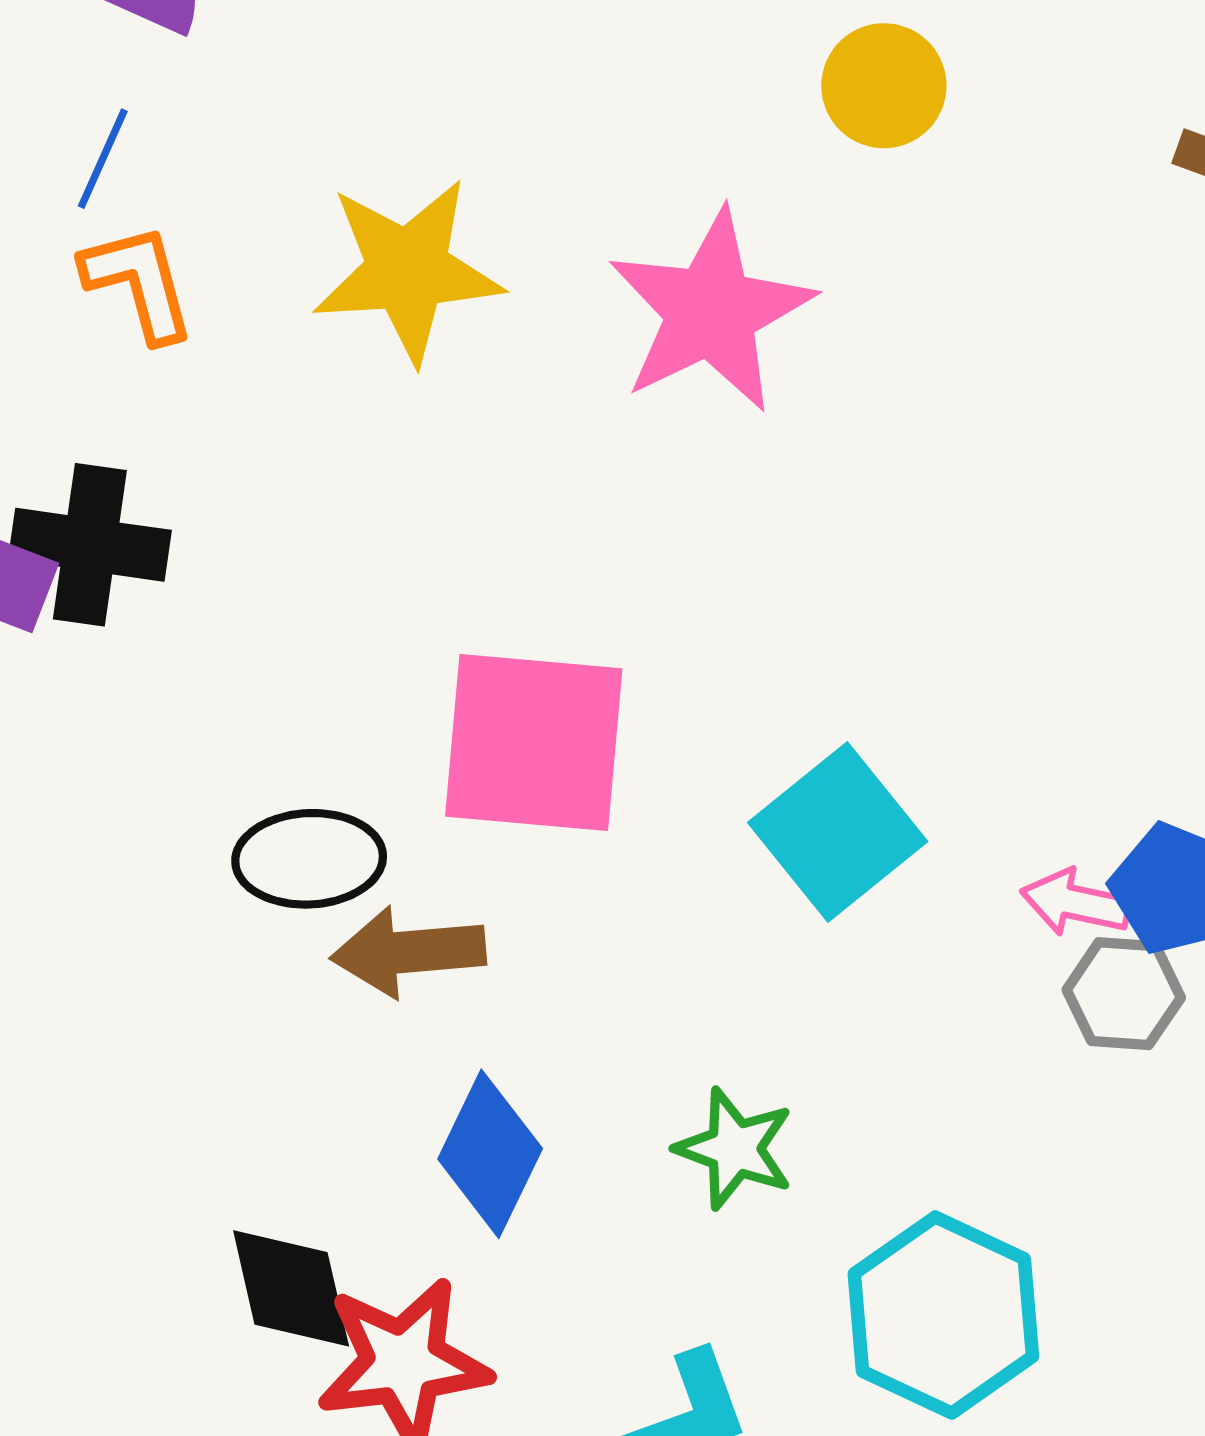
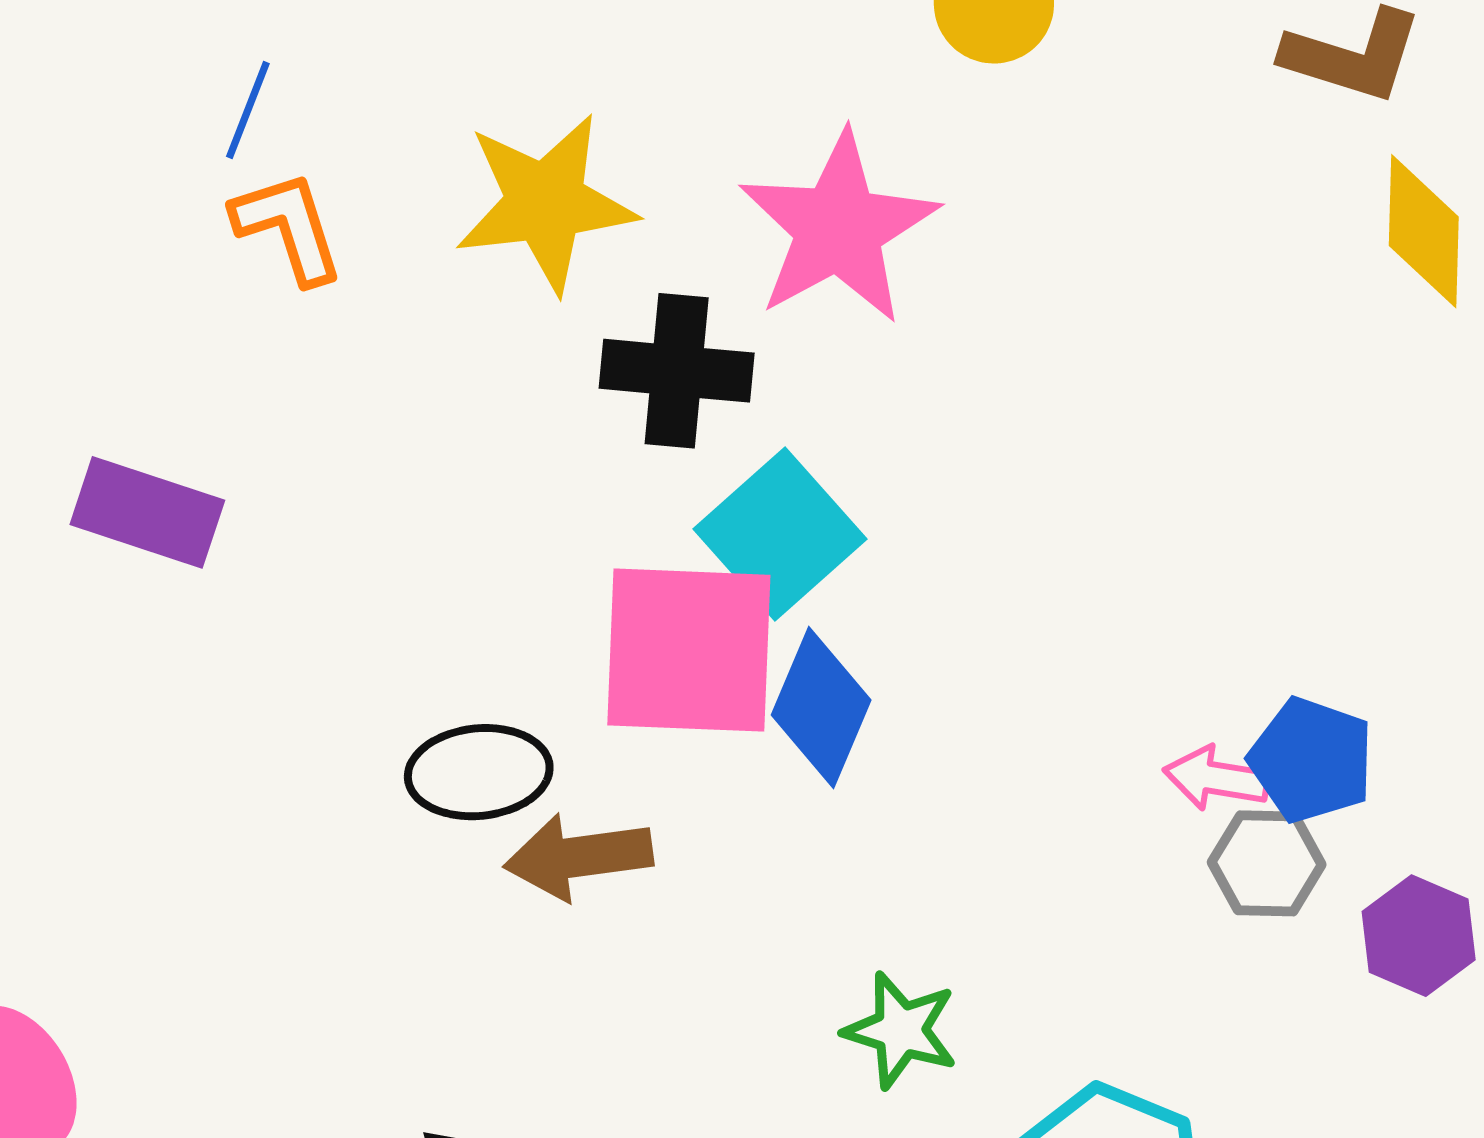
black cross: (90, 545) -> (677, 371), moved
cyan square: (838, 832) -> (780, 534), moved
blue diamond: (490, 1154) -> (821, 708), moved

